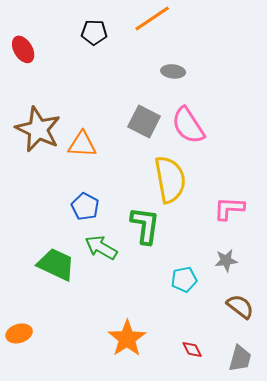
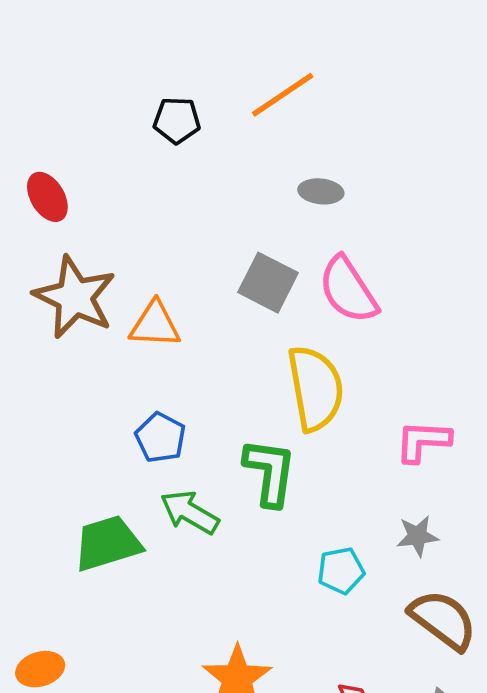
red ellipse: (23, 49) -> (47, 197), moved
green trapezoid: (56, 264) -> (108, 543), turned -42
brown semicircle: (240, 306) -> (443, 620), size x1.4

